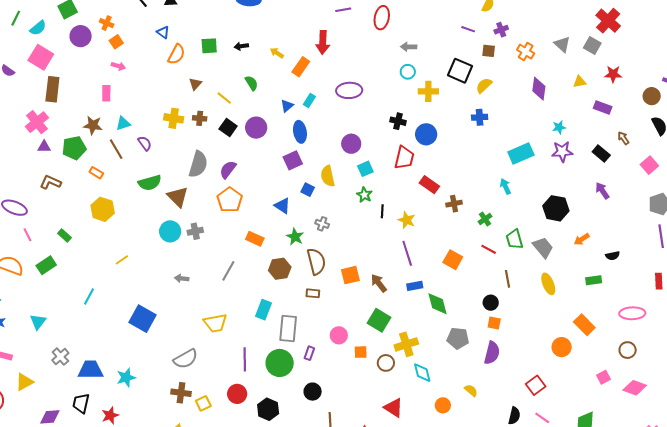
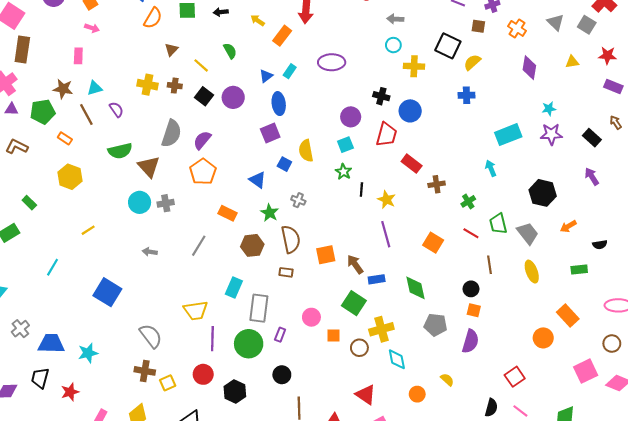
purple rectangle: (603, 107) -> (613, 87), moved
purple circle: (351, 144) -> (351, 117), moved
blue rectangle: (415, 286) -> (377, 279), moved
yellow trapezoid: (215, 323) -> (196, 310), moved
gray semicircle: (186, 359) -> (151, 336), turned -100
pink square: (603, 377) -> (586, 371), size x1.6

